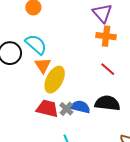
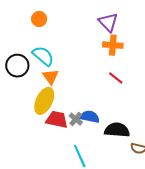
yellow ellipse: (55, 80) -> (44, 101), moved
black semicircle: (107, 103) -> (117, 130), moved

